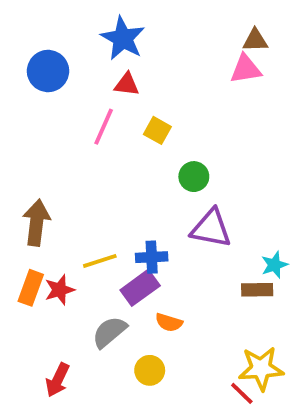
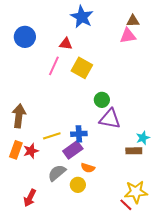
blue star: (123, 38) -> (82, 17), moved
yellow square: (157, 130) -> (82, 68), size x1.5
green circle: (194, 177) -> (102, 100), moved
yellow circle: (150, 370) -> (78, 185), moved

